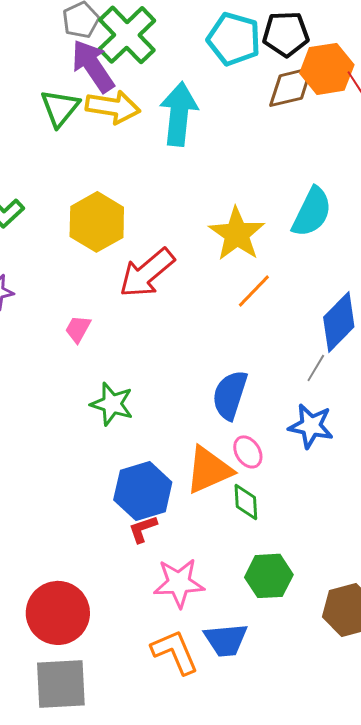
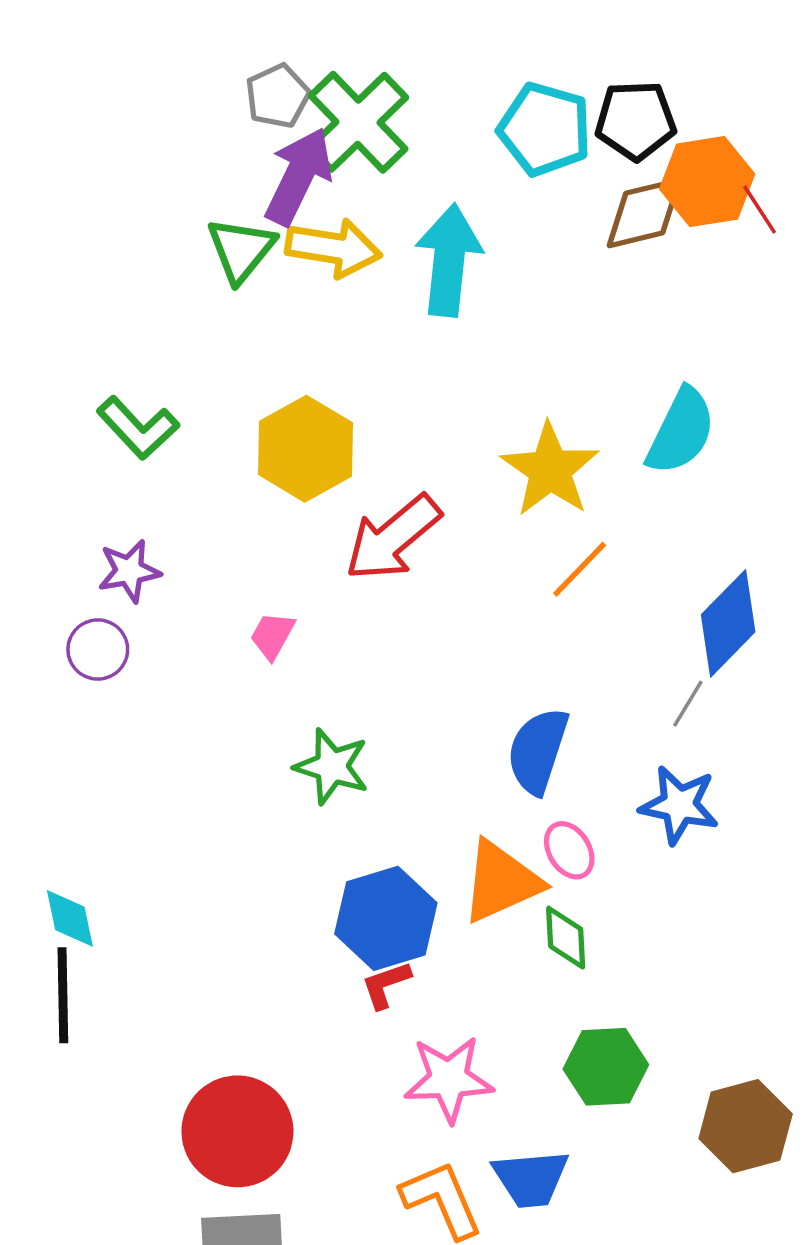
purple arrow: (93, 66) -> (299, 176), turned 60

